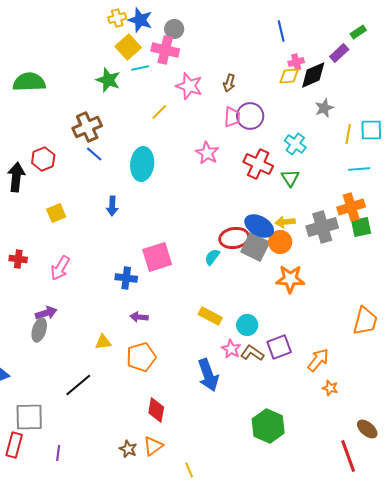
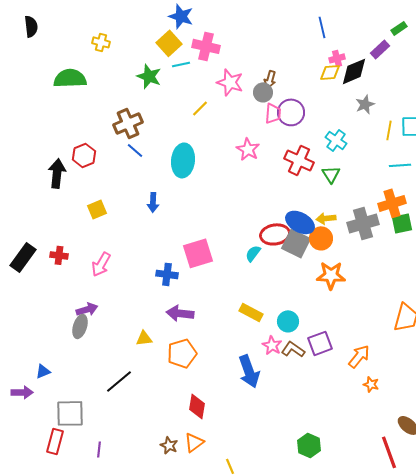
yellow cross: (117, 18) -> (101, 42), moved, turned 30
gray circle: (174, 29) -> (263, 92), moved
purple arrow: (139, 317) -> (180, 313), size x1.5
green hexagon: (268, 426) -> (309, 445), moved, size x0.7

